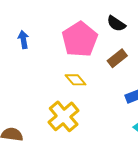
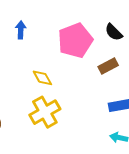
yellow diamond: (76, 80) -> (42, 78), moved

